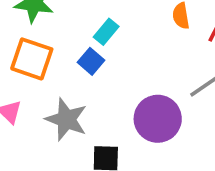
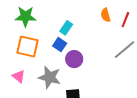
purple circle: (158, 119) -> (74, 59), moved, size x0.7

